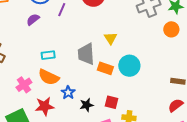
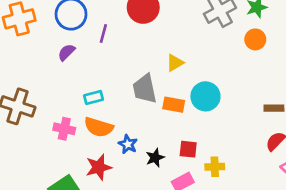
yellow triangle: (111, 38) -> (175, 63), turned 40
pink cross: (24, 85) -> (64, 129), moved, turned -35

